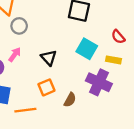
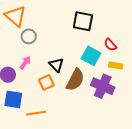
red semicircle: (118, 37) -> (110, 45), moved
orange square: (46, 87) -> (46, 82), moved
brown semicircle: (70, 100) -> (75, 80), moved, size x1.6

